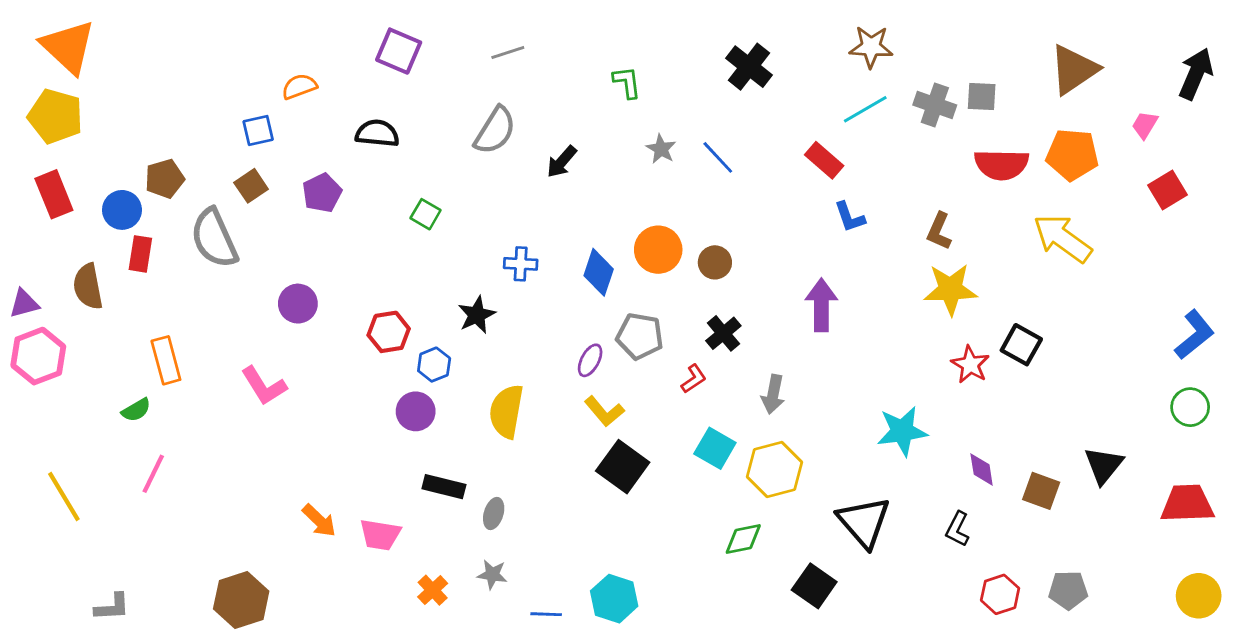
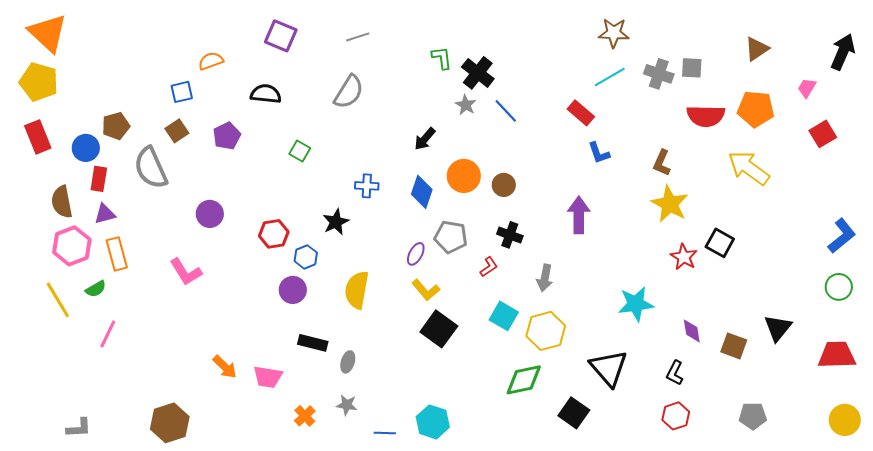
black cross: (749, 67) -> (478, 73), moved
brown triangle: (1074, 70) -> (757, 49), size x0.7
black arrow: (562, 162) -> (425, 139), moved
yellow star: (950, 289) -> (670, 204), turned 30
purple triangle: (24, 304) -> (105, 214), moved
black cross: (723, 333) -> (510, 235), turned -30
pink hexagon: (38, 356) -> (72, 246), moved
yellow line: (64, 496) -> (58, 300), moved
green diamond: (743, 539) -> (524, 380), size x1.4
red hexagon: (1000, 594) -> (676, 416), moved

